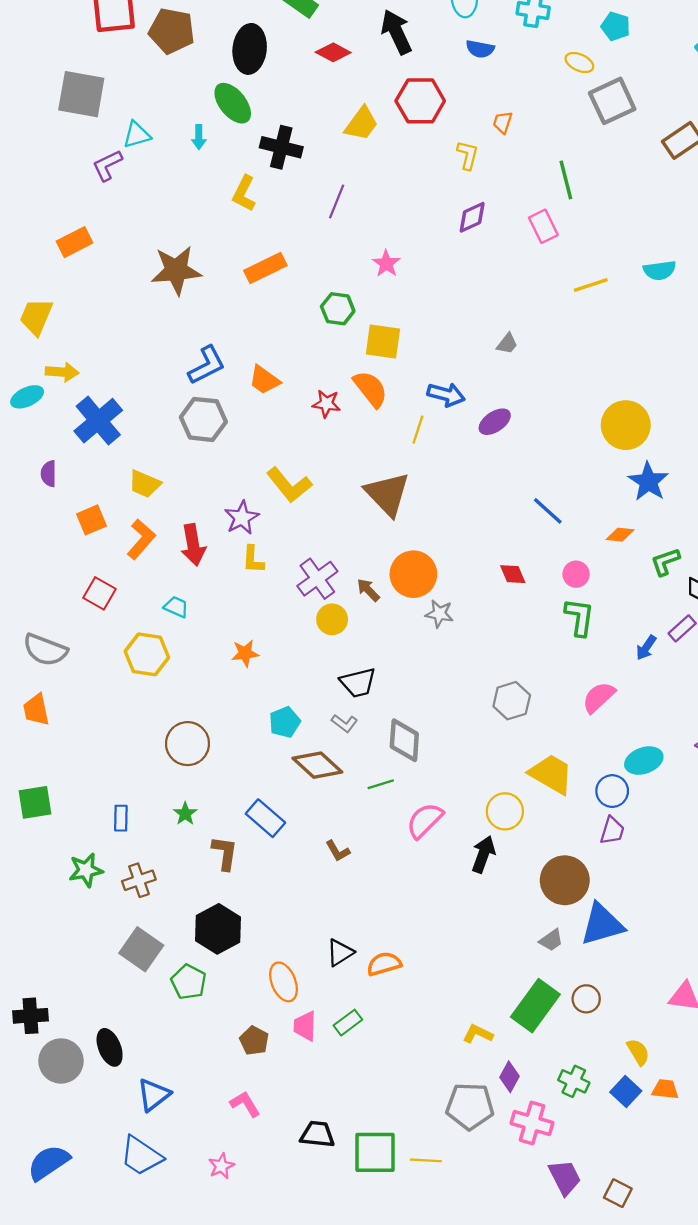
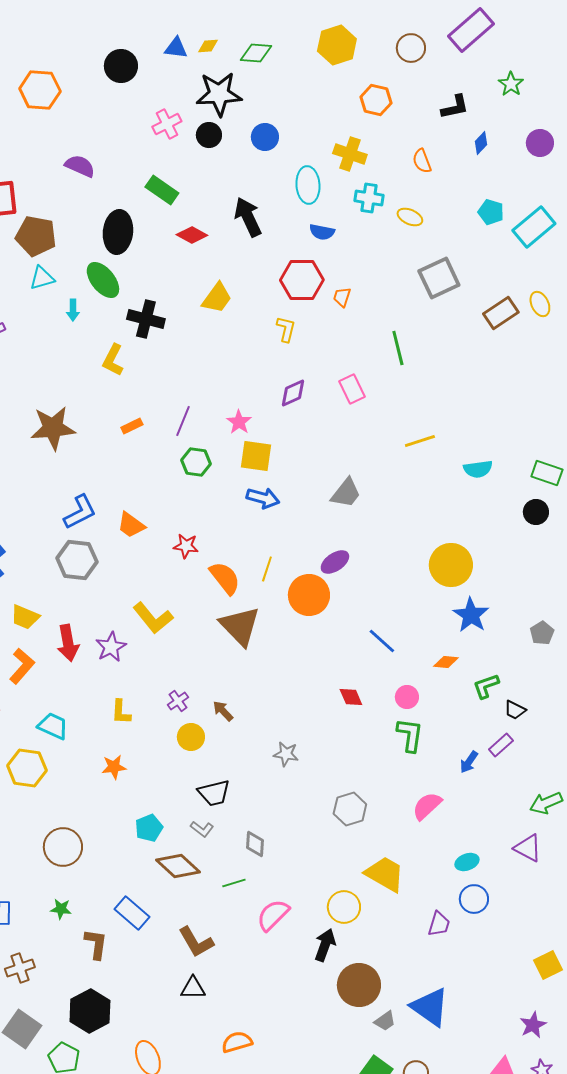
cyan pentagon: (616, 26) -> (491, 212), moved
brown pentagon: (172, 31) -> (36, 236), moved
yellow ellipse: (579, 63) -> (410, 217), moved
red hexagon: (420, 101) -> (302, 280), moved
cyan triangle: (137, 135) -> (42, 278), moved
yellow L-shape: (468, 155) -> (286, 329), moved
purple line: (337, 201) -> (183, 421), moved
purple diamond: (472, 217) -> (293, 393), moved
pink rectangle: (543, 226) -> (352, 389), moved
orange rectangle: (265, 268) -> (132, 426), size x0.6
cyan semicircle: (660, 270) -> (478, 469), moved
yellow square: (383, 341) -> (256, 456), moved
gray trapezoid: (507, 344) -> (346, 493), size x1.6
orange semicircle: (370, 389) -> (225, 578), moved
blue arrow: (446, 395) -> (263, 498), moved
red arrow: (193, 545) -> (68, 643), moved
yellow L-shape: (253, 559) -> (121, 712), moved
orange circle: (413, 574) -> (309, 595), moved
purple cross: (317, 579) -> (178, 701), size x0.6
cyan trapezoid: (176, 607) -> (53, 726), size x1.4
gray star: (439, 614) -> (286, 754), moved
gray diamond: (404, 740) -> (255, 844), size x0.7
cyan ellipse: (644, 761) -> (467, 862), size x0.7
blue circle: (612, 791) -> (474, 899), moved
green star: (185, 814) -> (61, 909), turned -30
brown L-shape: (338, 851) -> (196, 942), size x1.6
brown circle: (565, 880) -> (359, 985), moved
blue triangle: (602, 924) -> (430, 1007), turned 51
black triangle: (340, 953) -> (193, 988), moved, turned 32

